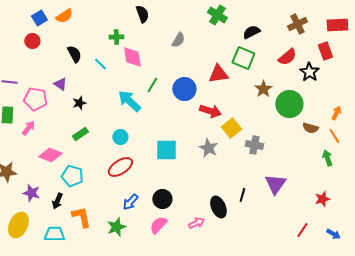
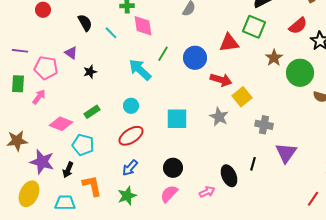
green rectangle: (80, 134) -> (92, 112), moved
gray cross: (254, 145) -> (264, 125), moved
purple star: (31, 193) -> (42, 162), size x1.4
blue arrow: (130, 202) -> (130, 168), moved

